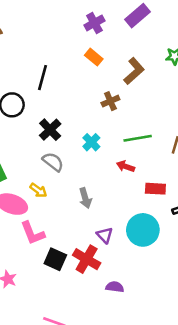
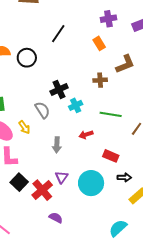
black line: (42, 78) -> (58, 34), moved
black cross: (50, 130) -> (59, 89), moved
red arrow: (125, 166) -> (86, 135), moved, turned -56

